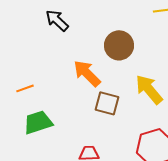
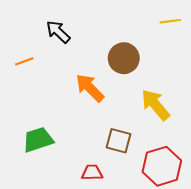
orange line: (25, 88) -> (24, 61), moved
brown square: (107, 103) -> (118, 141), moved

